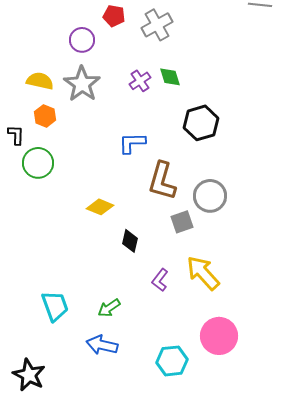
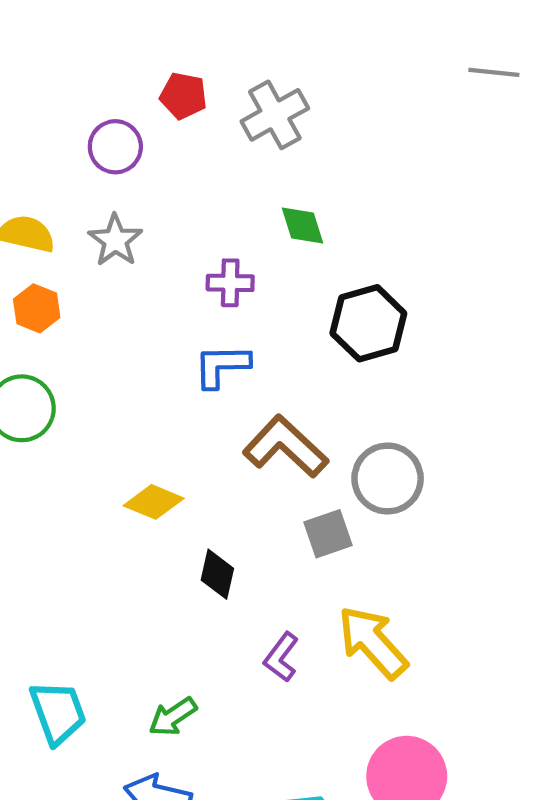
purple cross: (140, 81) -> (230, 283), moved, turned 35
gray star: (82, 84) -> (115, 240), size x0.7
brown L-shape: (162, 181) -> (285, 447), turned 117

